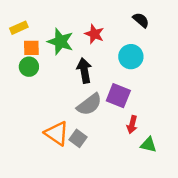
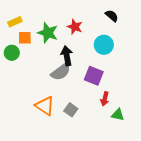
green circle: (29, 67) -> (12, 53), moved
gray semicircle: (89, 104) -> (61, 72), moved
gray square: (78, 138) -> (71, 110), moved

